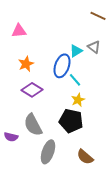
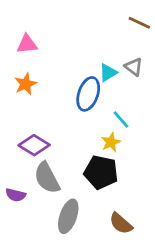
orange star: (26, 64) -> (26, 84), moved
cyan line: (75, 80) -> (121, 120), moved
purple diamond: (32, 90) -> (34, 145), moved

